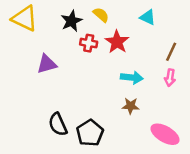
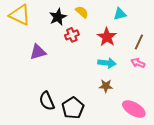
cyan triangle: (148, 17) -> (120, 14), turned -40
red star: (117, 42) -> (107, 37), moved
red cross: (89, 43) -> (72, 35), turned -32
pink arrow: (170, 78) -> (138, 63), turned 104

